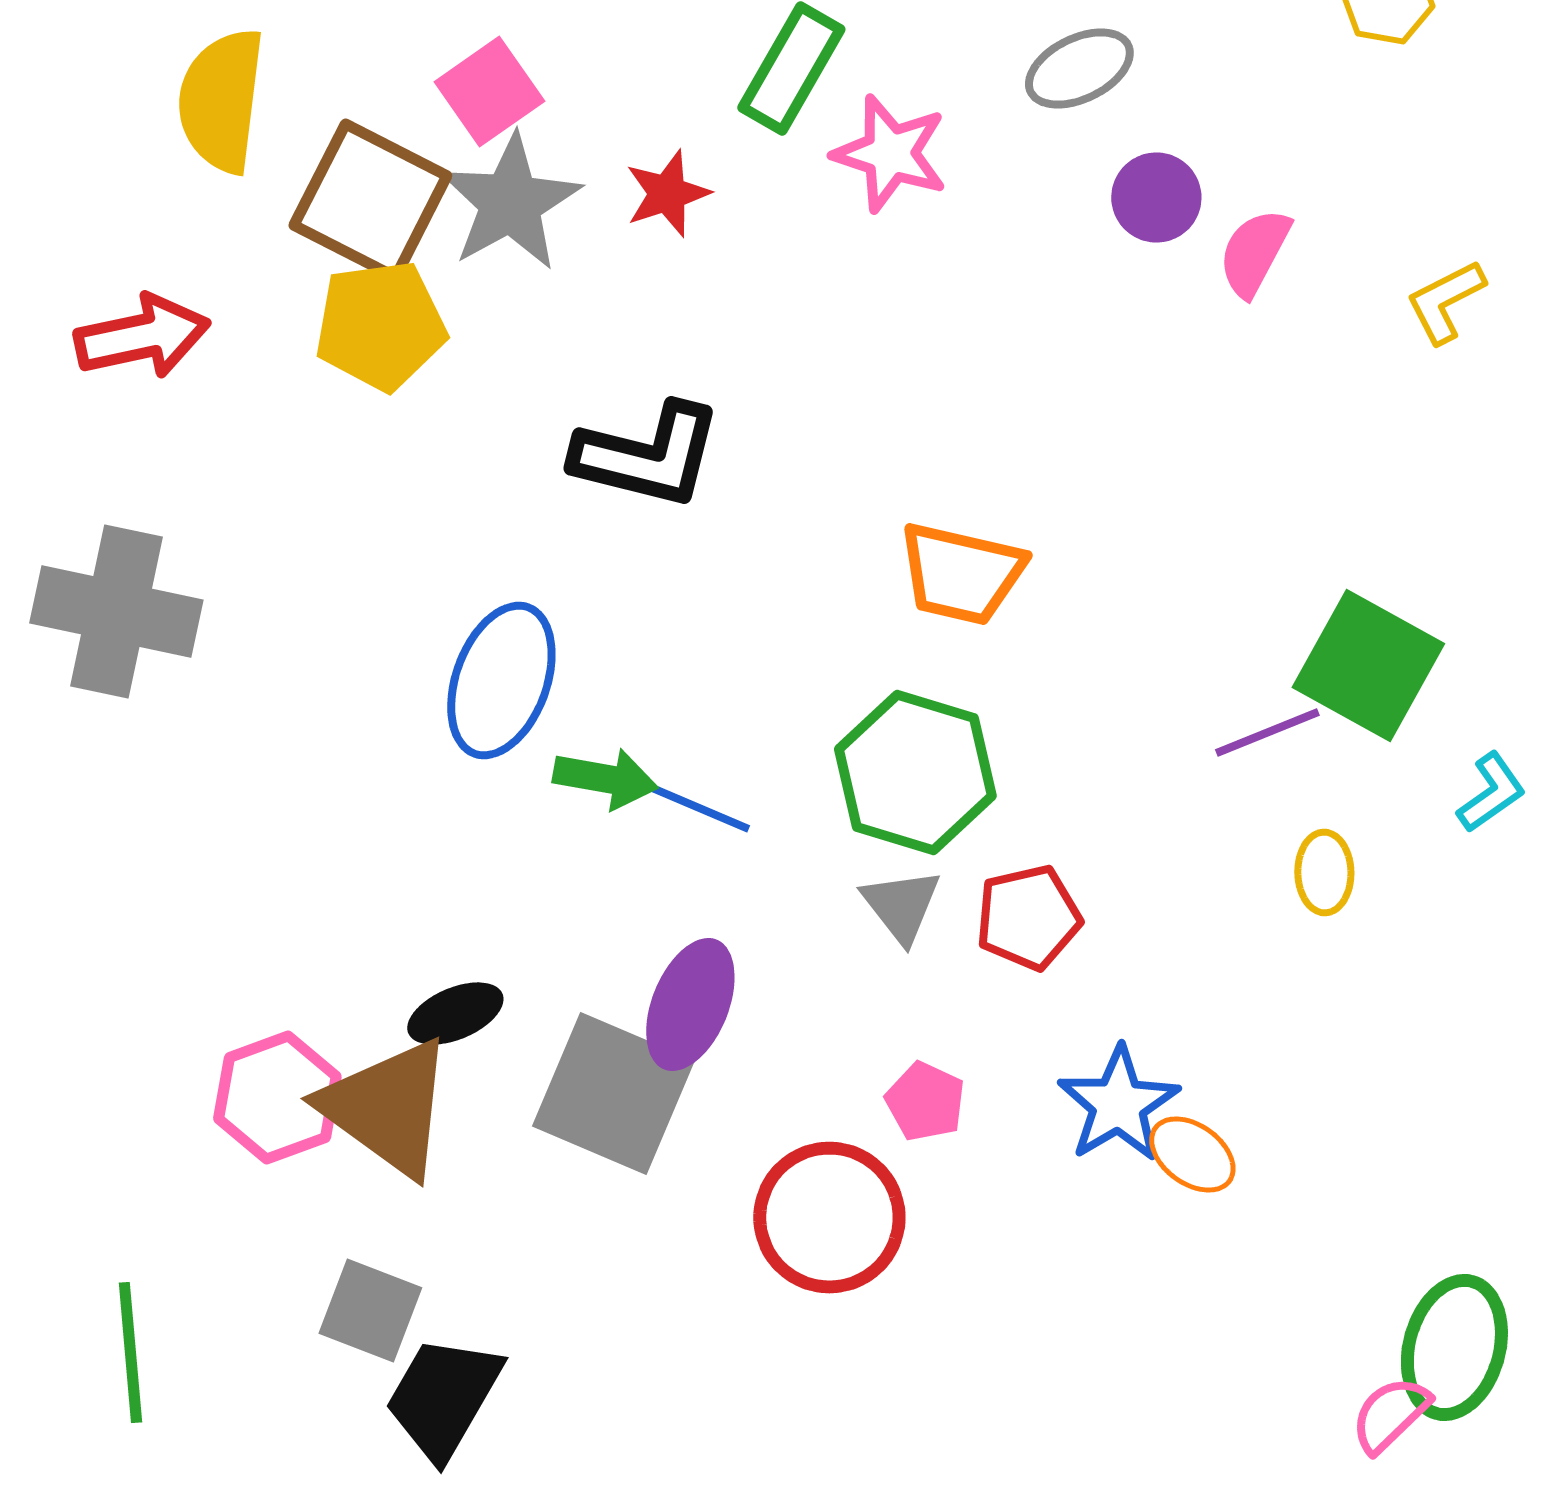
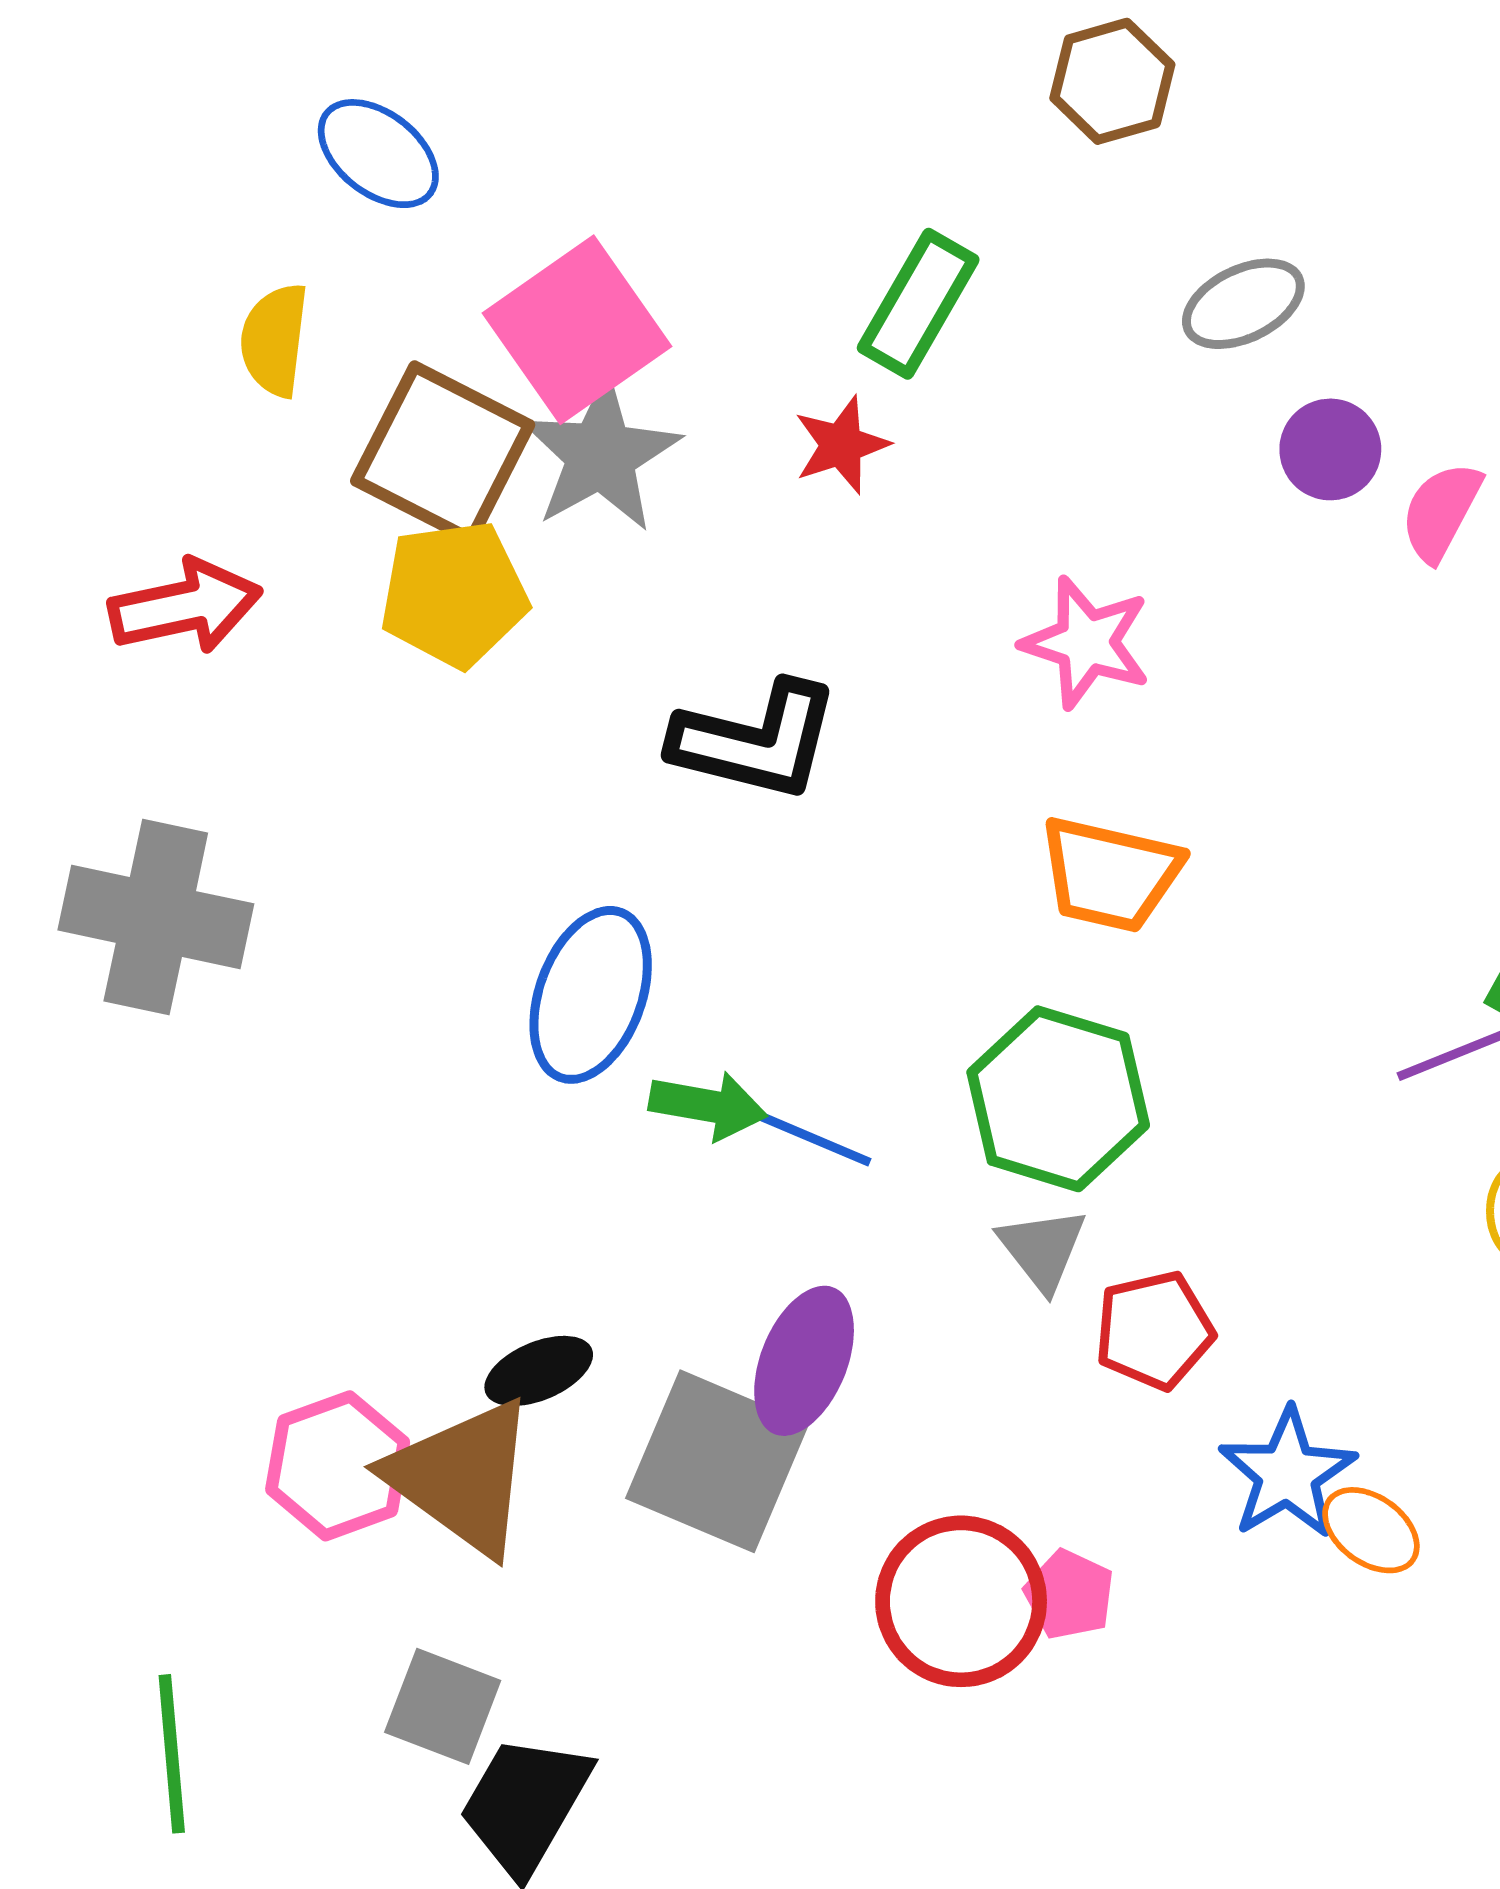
pink square: (489, 92) -> (577, 330), size x1.5
yellow semicircle: (221, 100) -> (274, 340), size x0.7
pink star: (890, 154) -> (1086, 643), moved
red star: (667, 194) -> (841, 445), moved
red pentagon: (1028, 918) -> (1154, 1330), moved
pink pentagon: (925, 1102) -> (1069, 1595), moved

